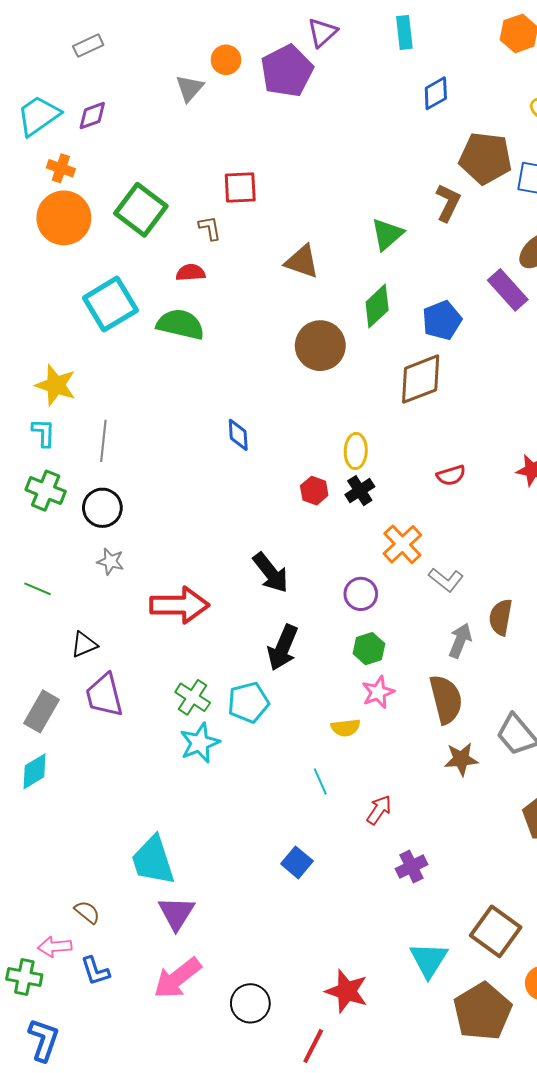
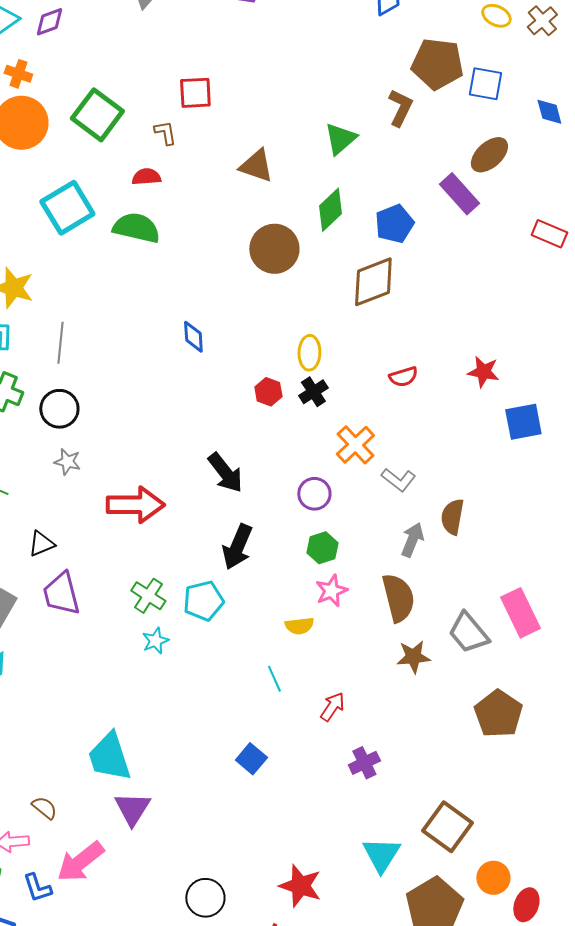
cyan star: (200, 743) -> (155, 641), size x0.7
blue L-shape: (95, 971) -> (37, 888), moved
pink arrow: (177, 978) -> (80, 862), moved

